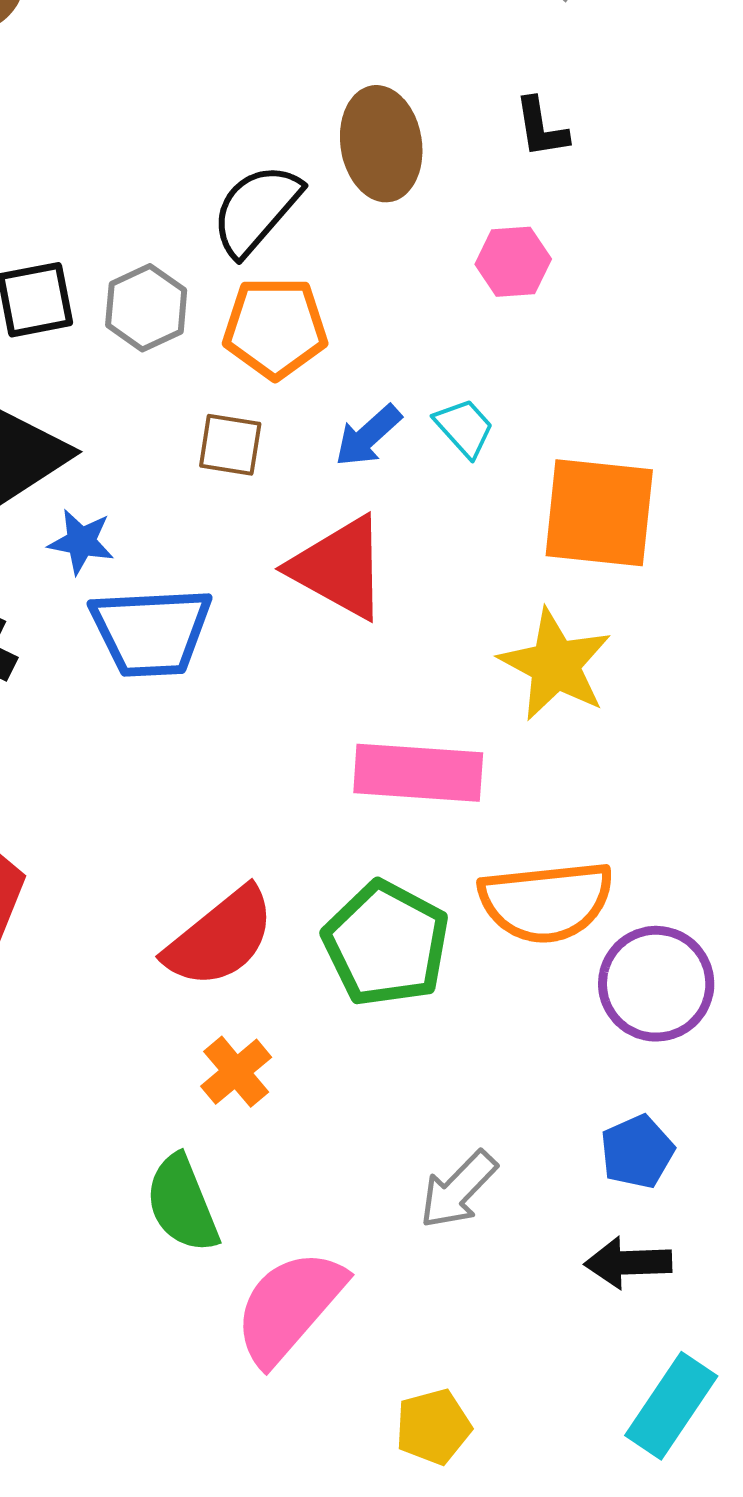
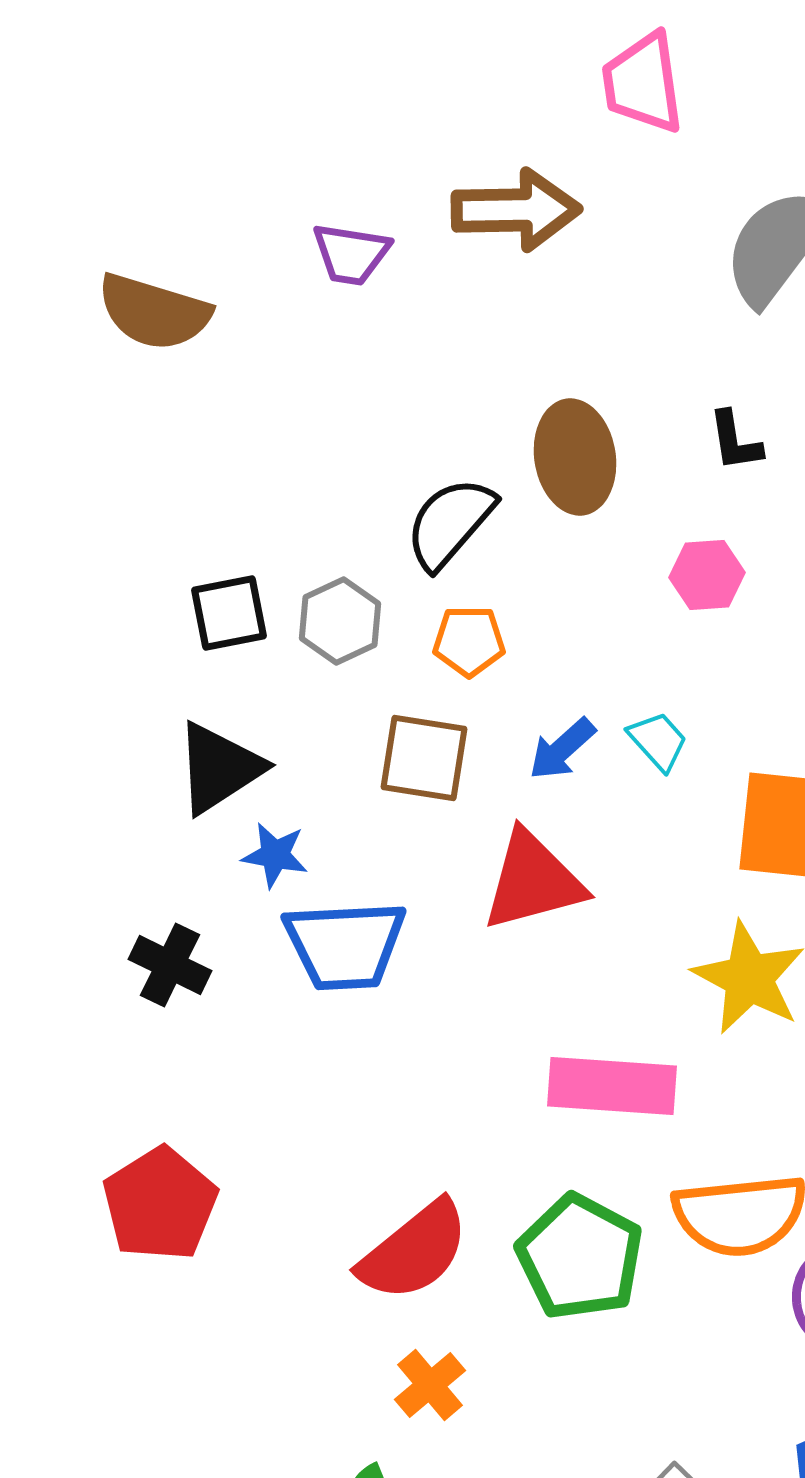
orange pentagon: (275, 328) -> (469, 641), size x0.7
brown square: (230, 445) -> (424, 758), size x1.4
red triangle: (339, 568) -> (533, 881), turned -44

